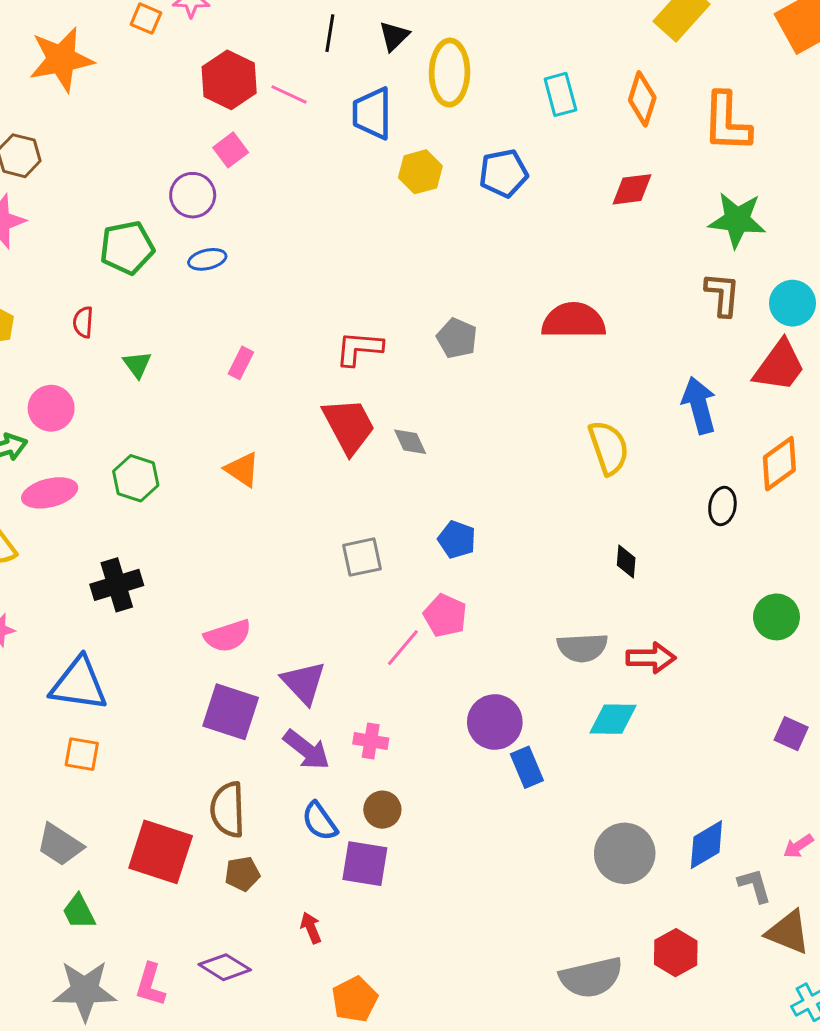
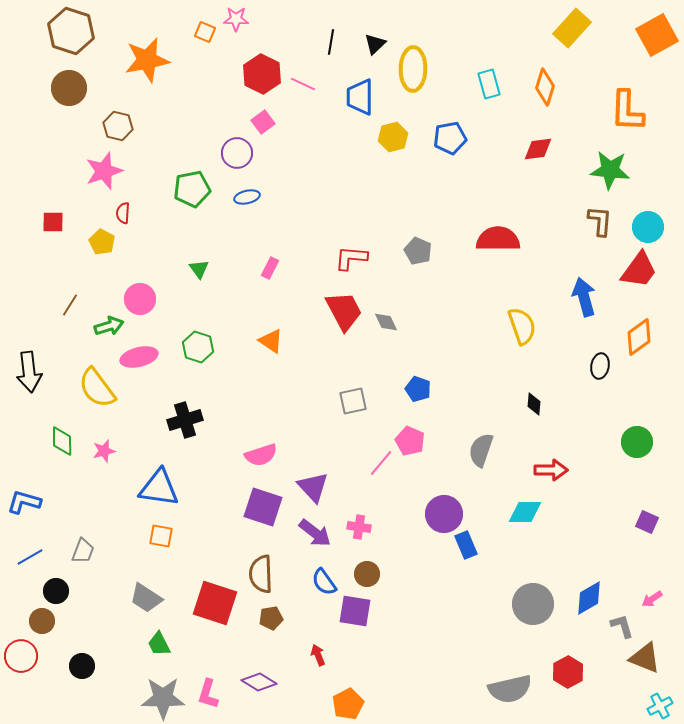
orange L-shape: (727, 122) -> (627, 111), moved
red semicircle: (83, 322) -> (123, 213), moved
gray semicircle: (582, 648) -> (481, 450), moved, turned 112

